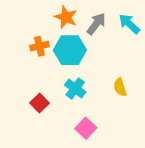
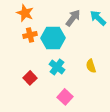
orange star: (66, 17) -> (25, 13), moved

